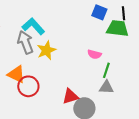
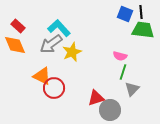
black line: (123, 13) -> (141, 12), moved
gray arrow: (25, 42) -> (51, 44), turned -105
green line: (106, 70) -> (123, 72), moved
gray triangle: (106, 87) -> (132, 89), turned -49

